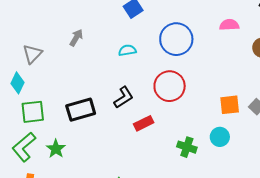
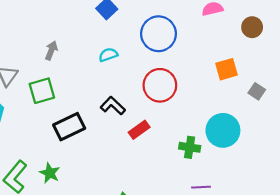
black L-shape: (124, 97) -> (113, 106), turned -95
orange square: (230, 105) -> (226, 69), moved
green square: (33, 112) -> (42, 91), moved
cyan circle: (220, 137) -> (223, 130), size x1.6

